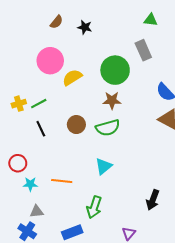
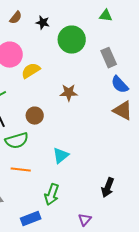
gray rectangle: (143, 50) -> (109, 58), moved
green circle: (115, 70) -> (72, 40), moved
green semicircle: (108, 128) -> (17, 141), moved

